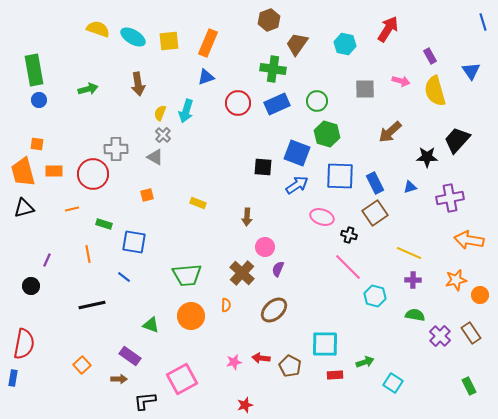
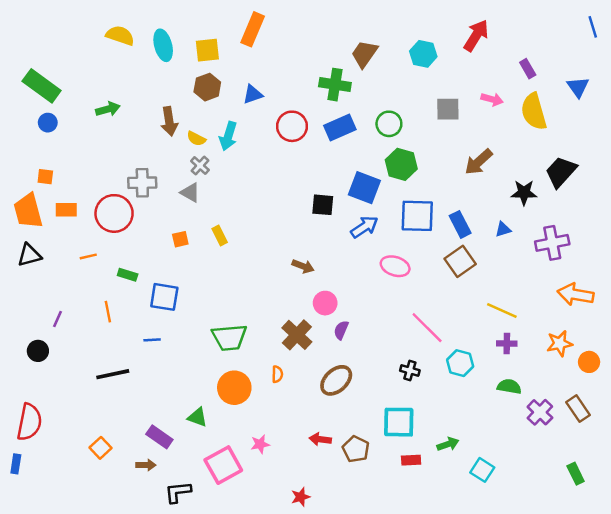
brown hexagon: (269, 20) -> (207, 87), moved
cyan ellipse: (133, 37) -> (163, 45), turned 45
orange rectangle: (208, 43) -> (253, 29), moved
green rectangle: (34, 70) -> (42, 86), turned -44
brown arrow: (138, 84) -> (169, 121), moved
yellow semicircle: (160, 113) -> (196, 139), turned -84
yellow rectangle: (198, 203) -> (220, 236), moved, turned 42
brown arrow: (247, 217) -> (303, 266), turned -72
black cross: (349, 235) -> (410, 371), moved
blue line: (124, 277) -> (152, 340), turned -40
green triangle: (151, 325) -> (197, 417), moved
pink star: (234, 362) -> (260, 444), moved

